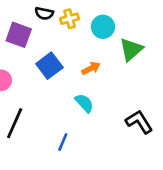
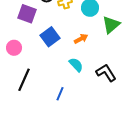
black L-shape: (139, 122) -> (106, 73), moved

